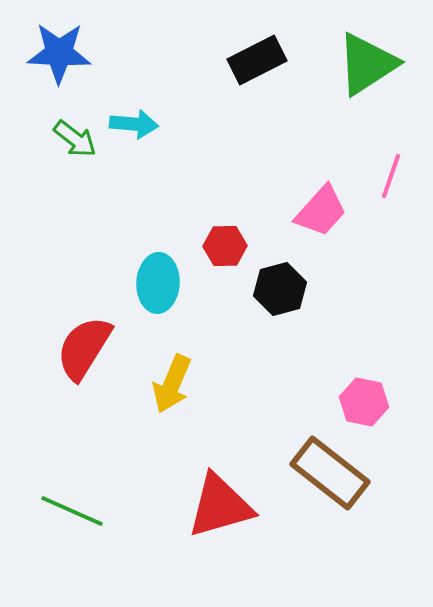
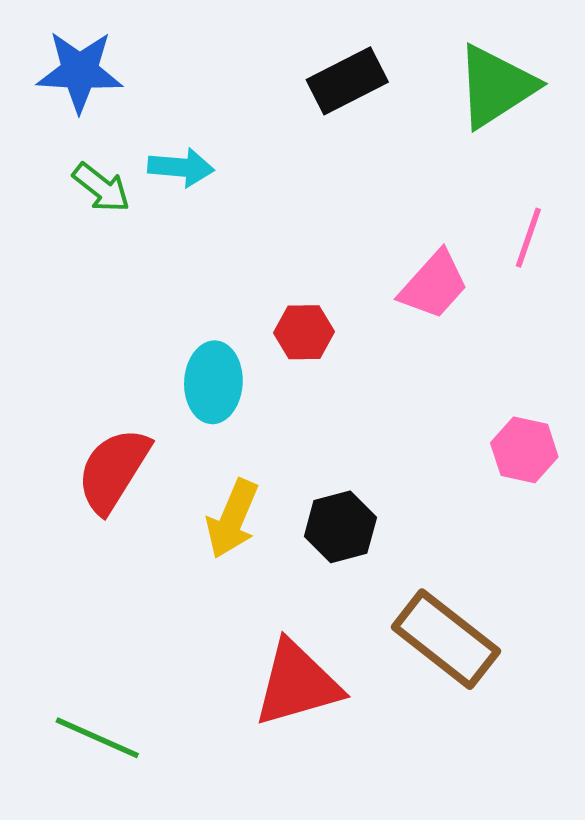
black hexagon: (280, 289) -> (340, 527), moved
pink hexagon: (364, 402) -> (524, 450), moved
green line: (72, 511) -> (97, 738), moved

